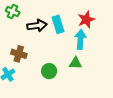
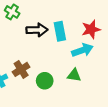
cyan arrow: (80, 39) -> (82, 50), turned 60
brown cross: (19, 54) -> (21, 69), moved, turned 35

